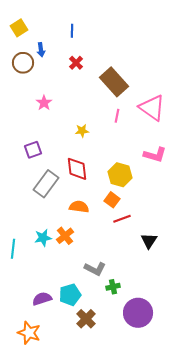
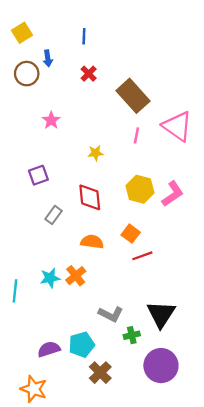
pink L-shape: (155, 155) -> (173, 194), moved, turned -50
yellow hexagon: (120, 175) -> (140, 189), moved
gray rectangle: (46, 184) -> (54, 215), size x0.6
black triangle: (149, 241) -> (161, 314), moved, size x1.5

